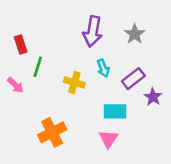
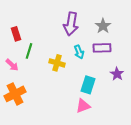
purple rectangle: (133, 79) -> (102, 48), moved, turned 36
cyan rectangle: (115, 111) -> (88, 85), turned -72
orange cross: (52, 132) -> (15, 94), moved
pink triangle: (108, 139) -> (83, 106), turned 35

